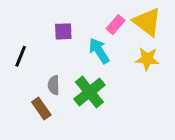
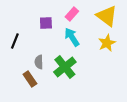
pink rectangle: (116, 25) -> (72, 14), moved
yellow star: (147, 59) -> (107, 43), turned -30

